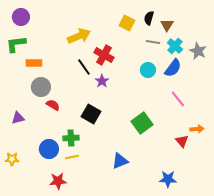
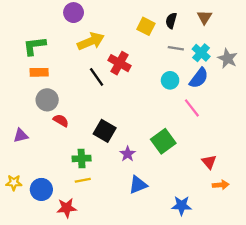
purple circle: (21, 17) -> (74, 13), moved
brown triangle: (167, 25) -> (205, 17), moved
green L-shape: (16, 44) -> (34, 46), moved
purple star: (102, 81) -> (128, 154), moved
pink line: (178, 99) -> (192, 108), moved
orange arrow: (197, 129) -> (221, 185), moved
blue circle: (49, 149) -> (41, 189), moved
blue star: (168, 179) -> (182, 206), moved

